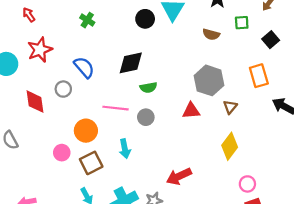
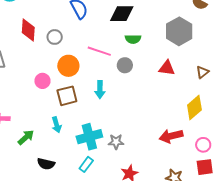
gray hexagon: (209, 80) -> (179, 31), moved
gray circle: (63, 89) -> (55, 37), moved
red arrow: (179, 176) -> (171, 136), moved

